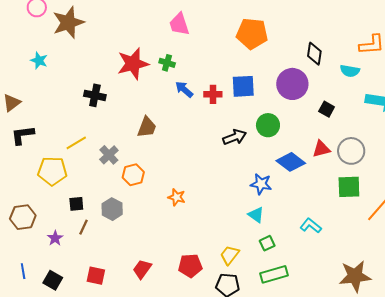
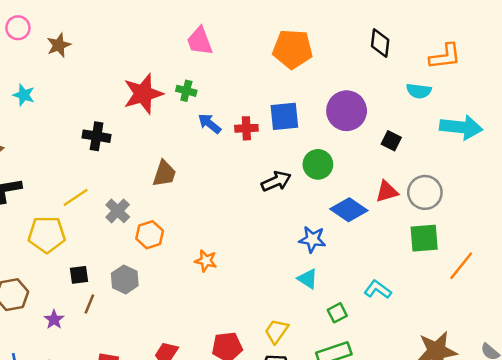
brown star: (68, 23) -> (59, 45), size x0.6
black diamond: (314, 54) -> (380, 43), moved
green square: (267, 243) -> (337, 313), moved

